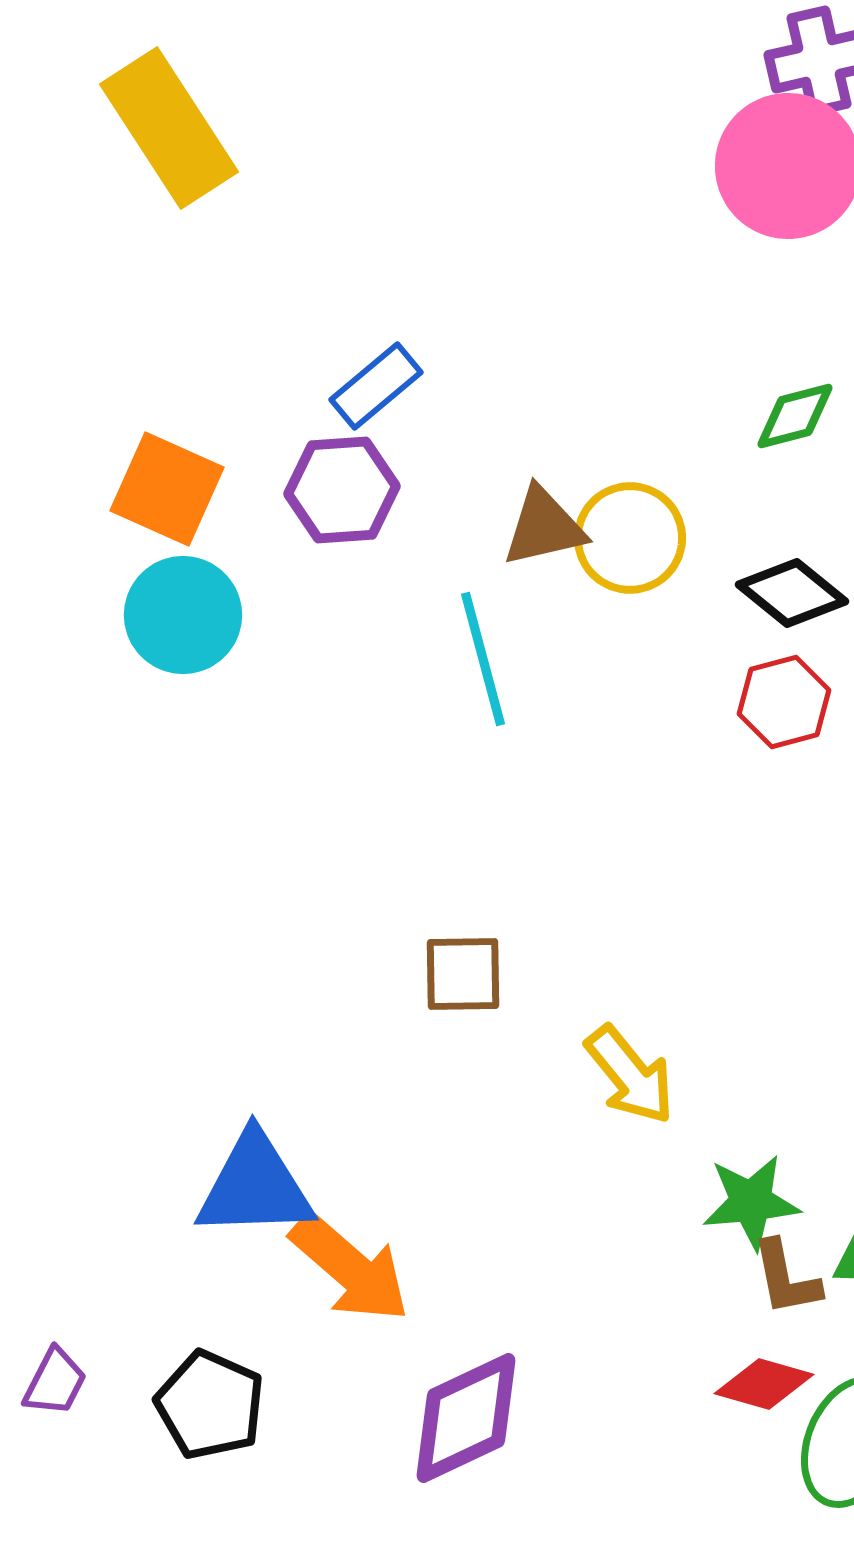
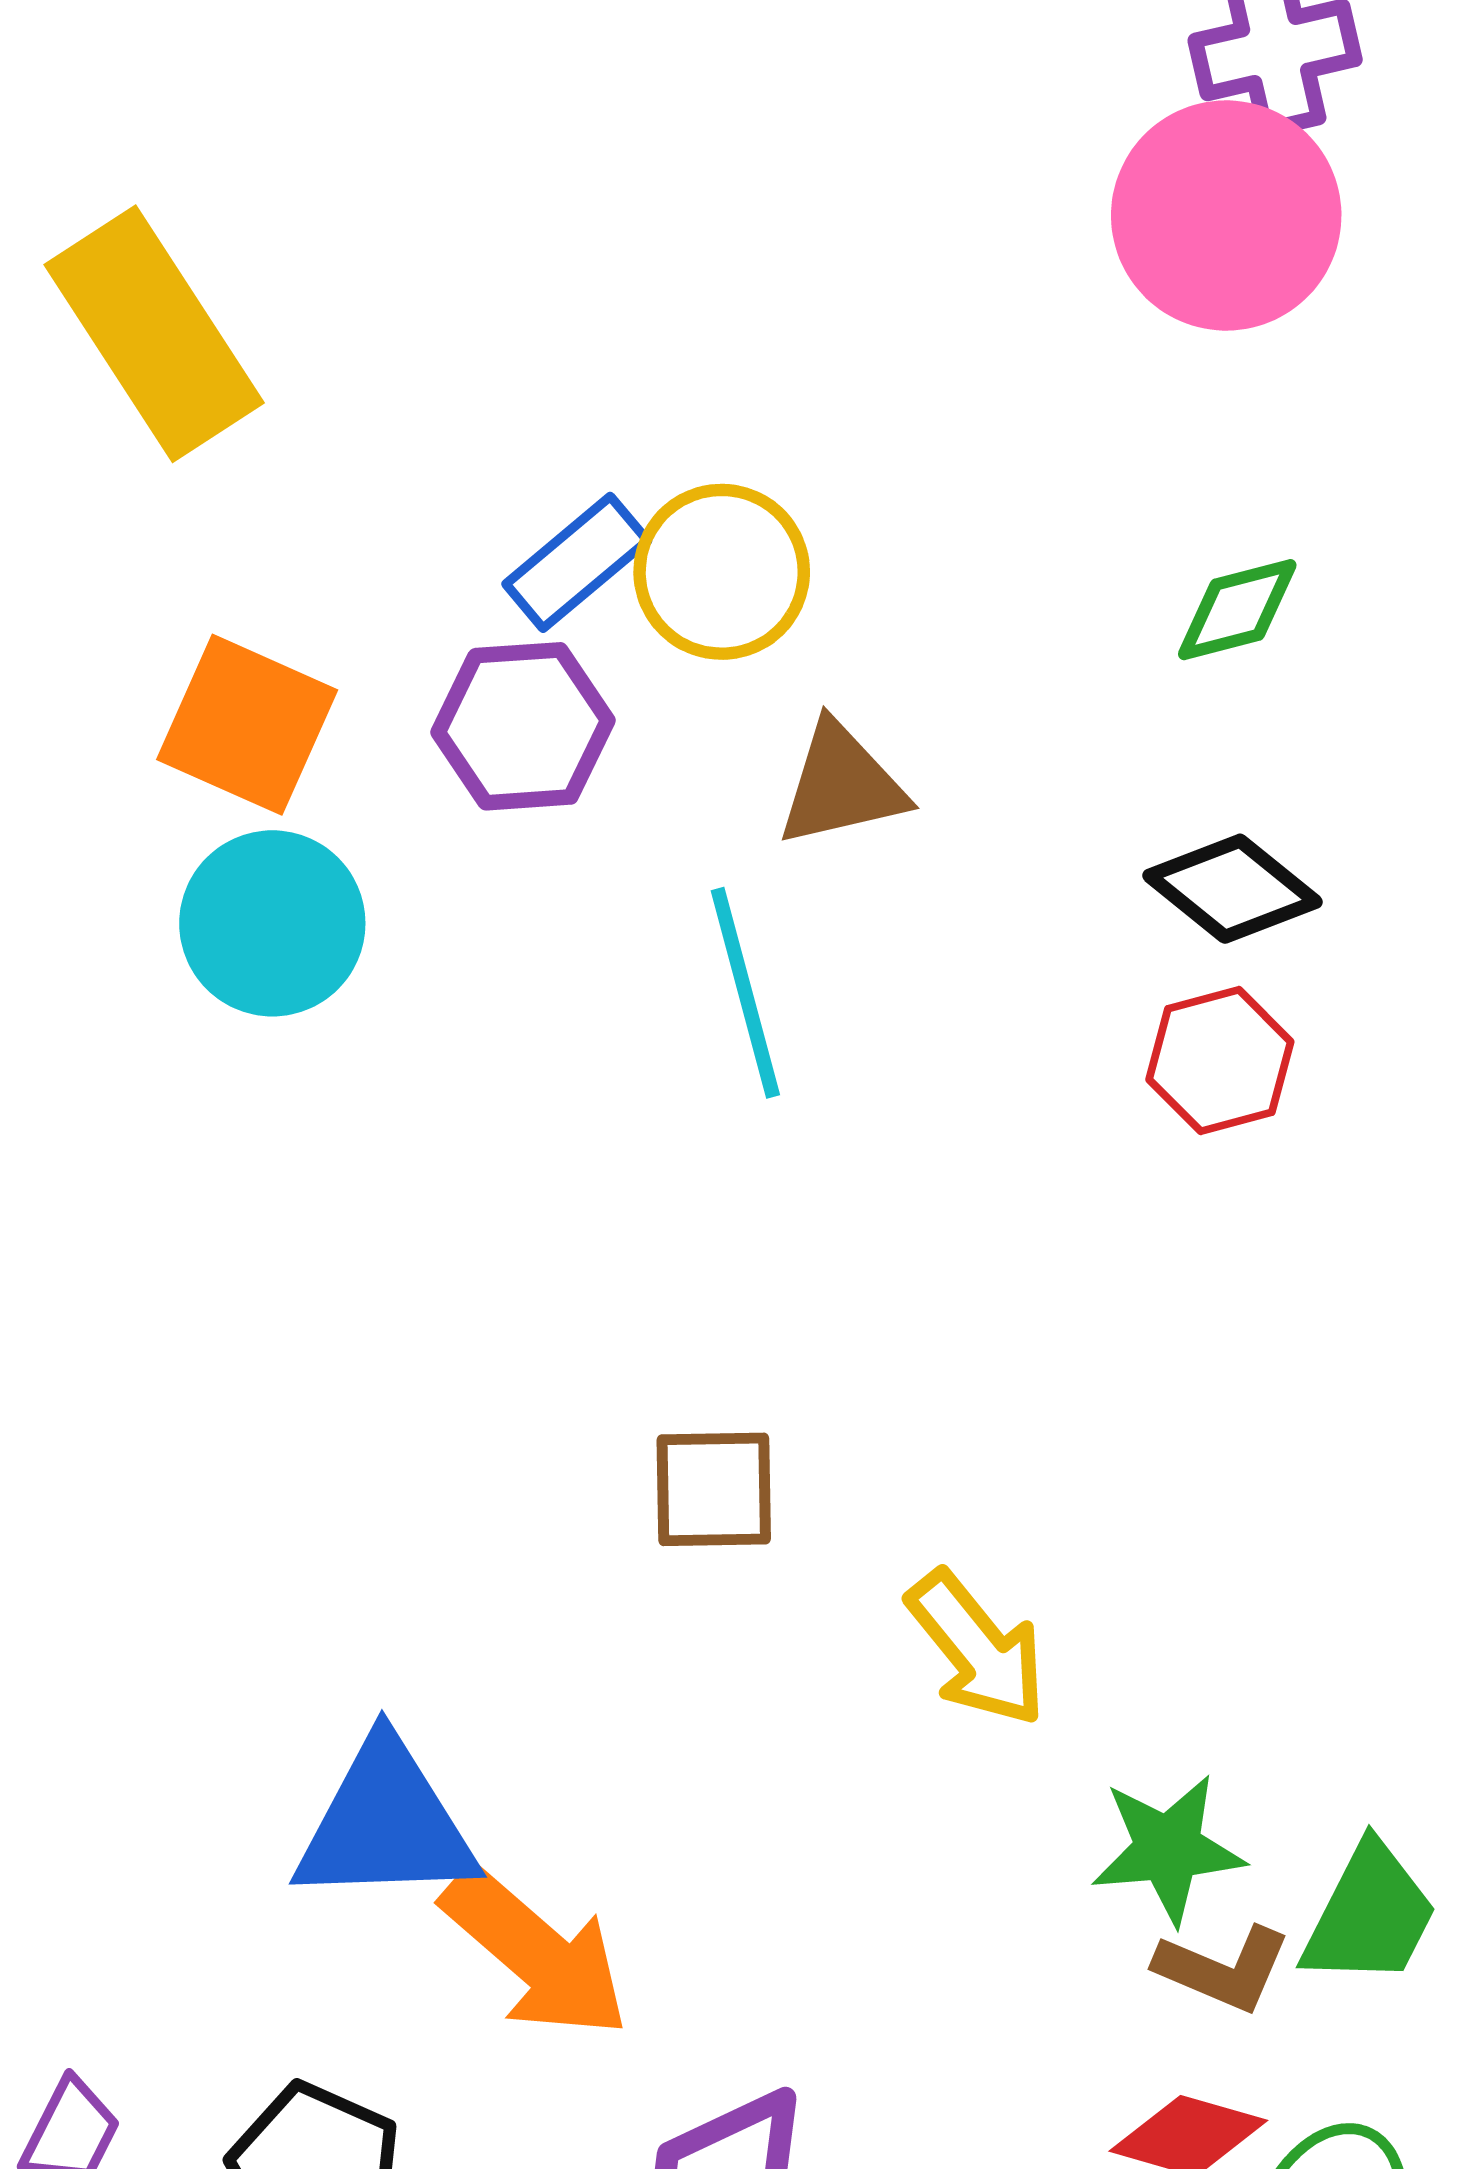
yellow rectangle: (169, 128) -> (154, 334), moved
yellow circle: (630, 538) -> (722, 572), moved
brown L-shape: (786, 1278) -> (1223, 1969), turned -56

